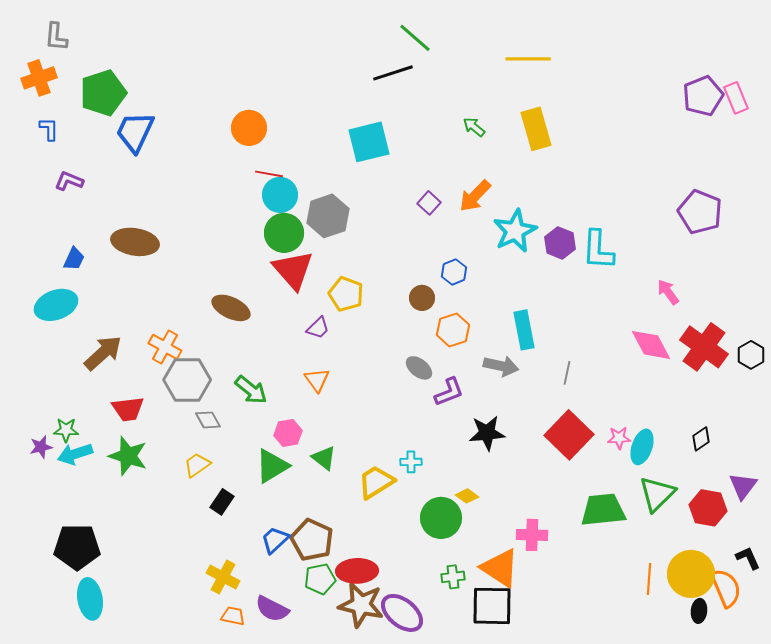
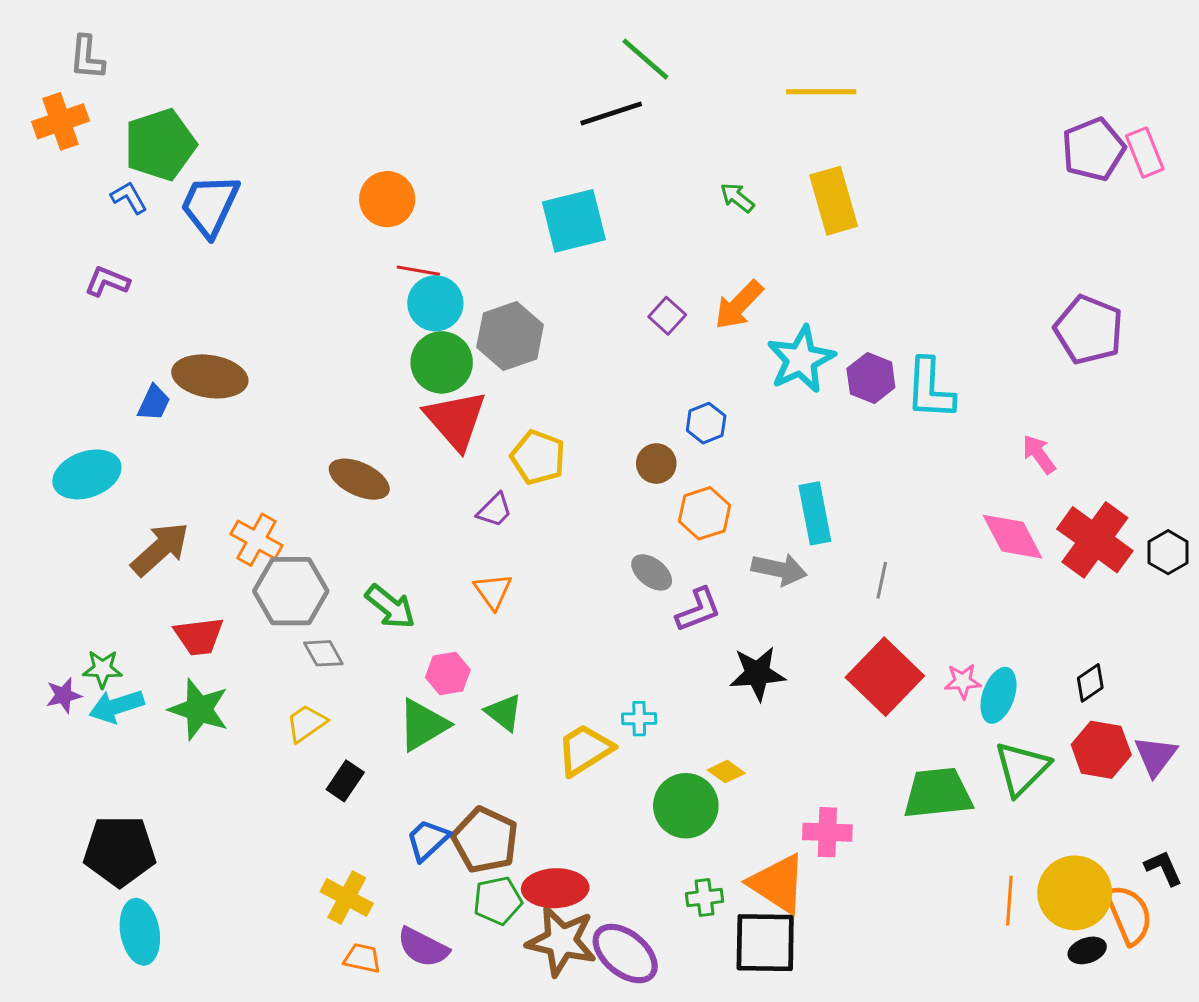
blue L-shape: (49, 129) -> (129, 198), moved, turned -30
blue trapezoid: (74, 259) -> (154, 403), moved
red hexagon: (708, 508) -> (1101, 750), moved
black ellipse: (699, 611) -> (1087, 950), turned 65

